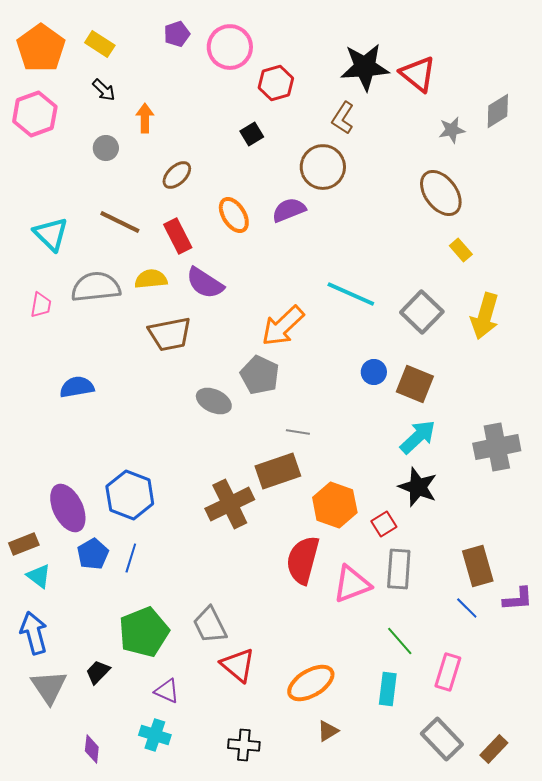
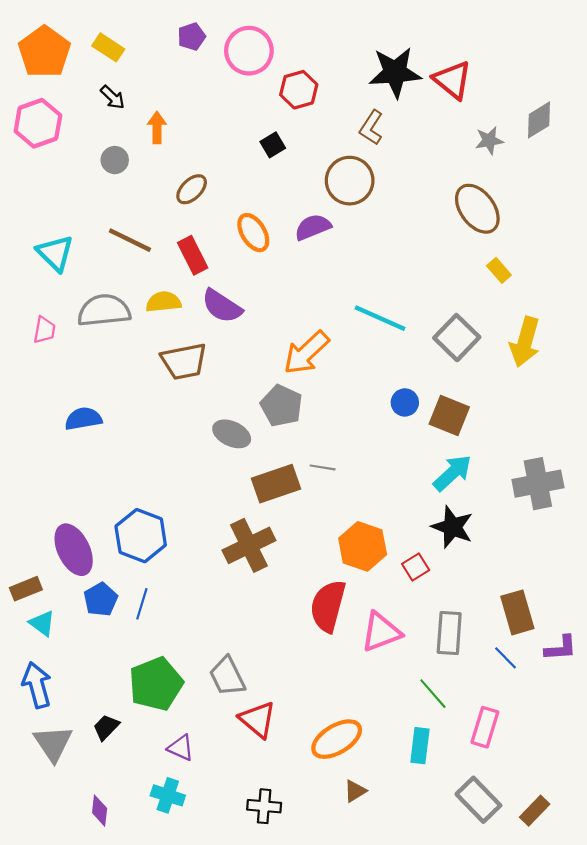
brown rectangle: (278, 471) -> (276, 484), moved
gray rectangle: (399, 569) -> (449, 633), moved

